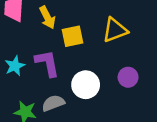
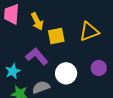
purple L-shape: (47, 63) -> (37, 56), turned -30
cyan star: (15, 66) -> (13, 71), moved

